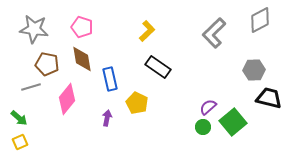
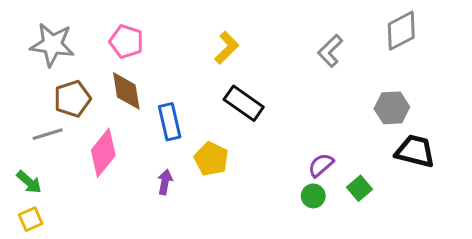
gray L-shape: (214, 33) -> (330, 51), size x0.7
brown pentagon: (47, 64) -> (72, 99), turned -30
green square: (233, 122) -> (360, 188), size x0.6

